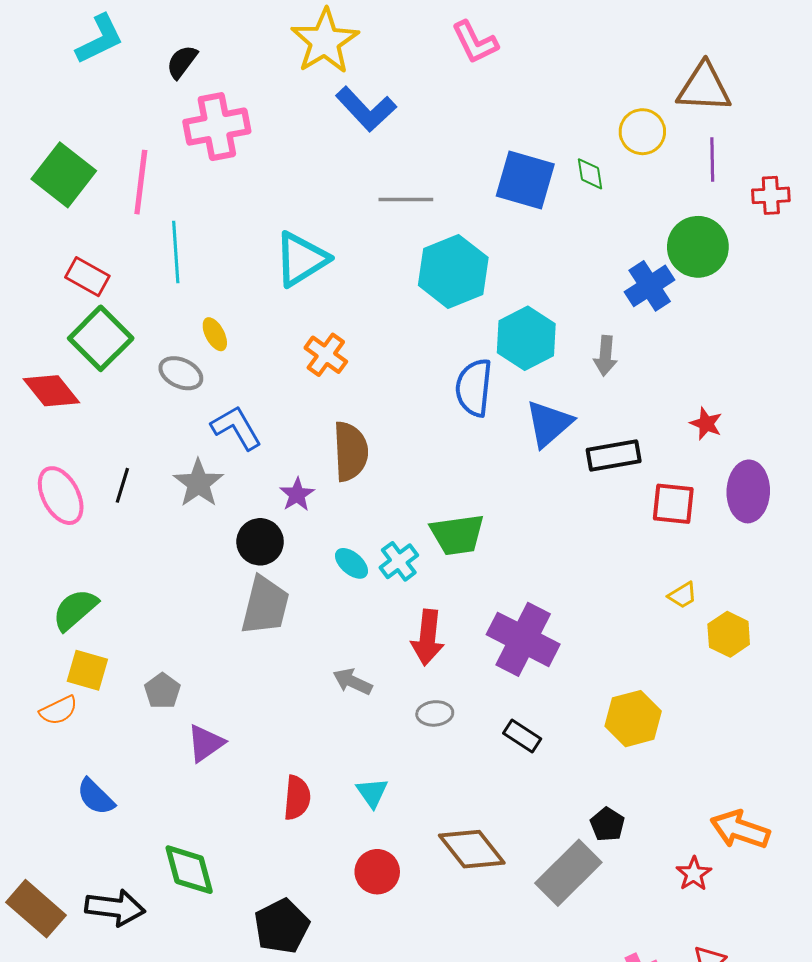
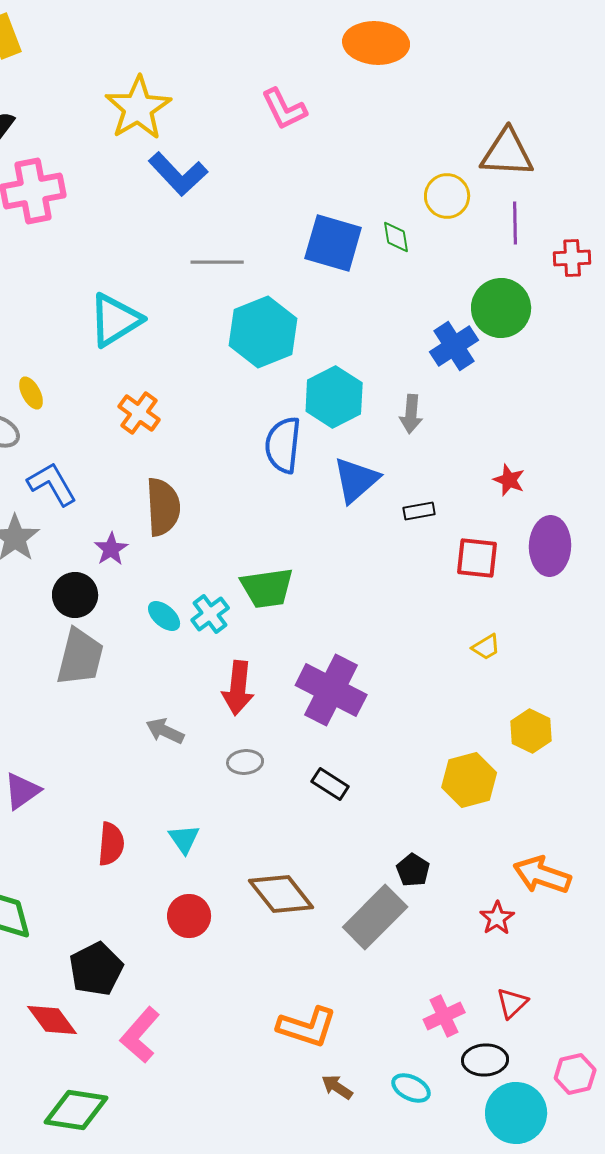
black rectangle: (614, 455) -> (419, 511), size x0.6
yellow hexagon: (729, 634) -> (531, 731), moved
yellow hexagon: (633, 719) -> (469, 780), moved

